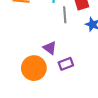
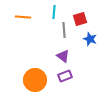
purple triangle: (50, 48) -> (63, 56), moved

